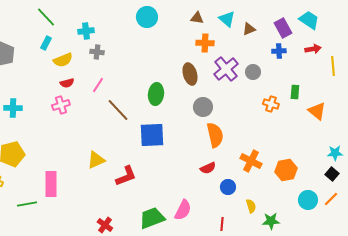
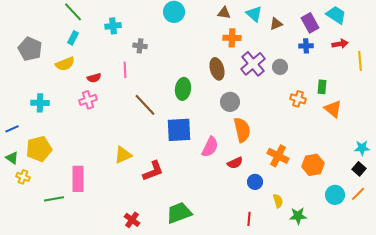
gray cross: (97, 52) -> (140, 46), moved
yellow semicircle: (63, 60) -> (65, 64), moved
pink line: (98, 85) -> (125, 70), moved, turned -35
orange triangle: (317, 111) -> (333, 109), moved
pink semicircle: (183, 210) -> (210, 147), moved

